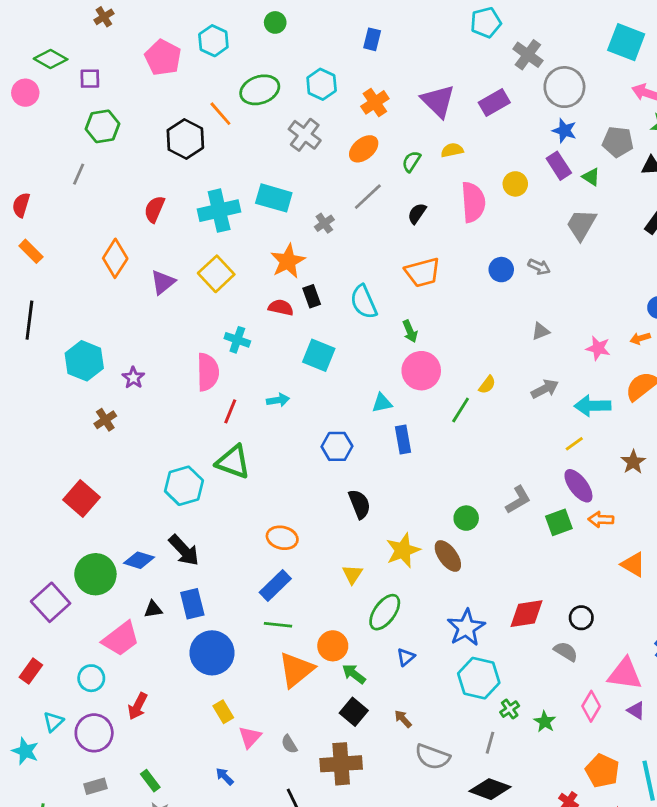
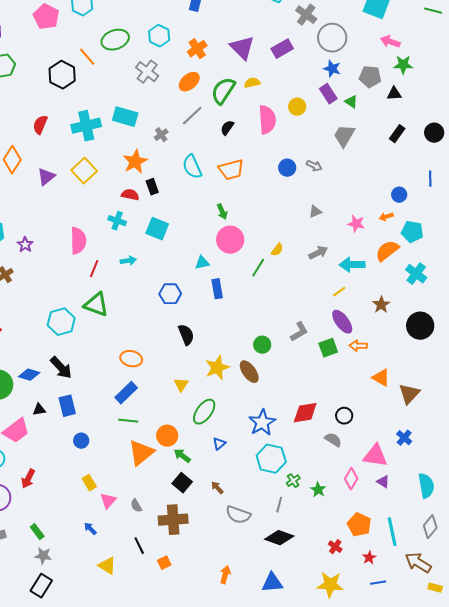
green semicircle: (411, 161) -> (223, 91), size x1.8
cyan semicircle: (364, 302) -> (192, 167), moved
cyan cross: (237, 340) -> (117, 221), moved
blue circle: (212, 653) -> (81, 441), size x0.5

